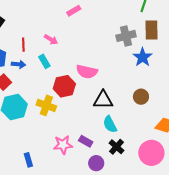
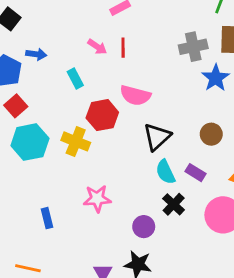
pink arrow: (51, 39) -> (97, 47), moved
red line: (23, 45) -> (123, 48), moved
blue arrow: (19, 64) -> (36, 54), moved
black triangle: (103, 100) -> (157, 137), turned -45
purple rectangle: (86, 141) -> (196, 173), moved

